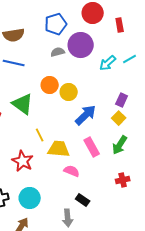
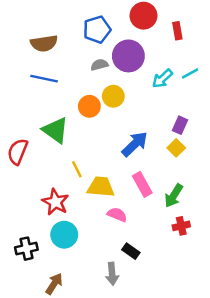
yellow circle: (69, 92) -> (113, 96), moved
green arrow: (120, 145) -> (174, 196), moved
cyan circle: (30, 198) -> (64, 235), moved

